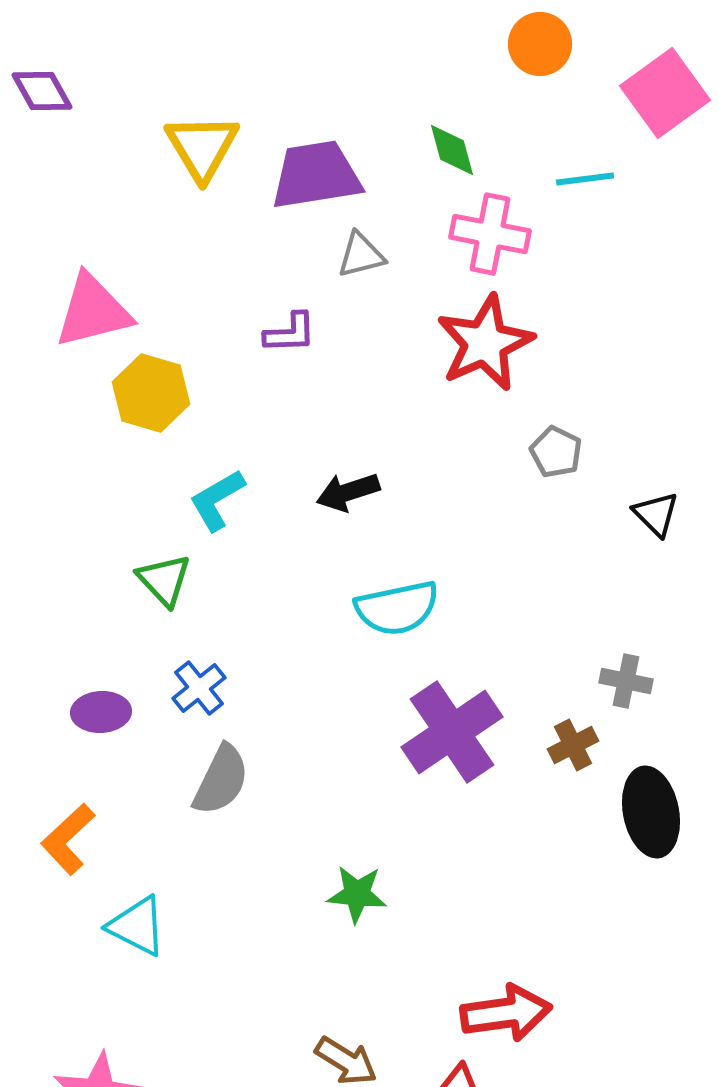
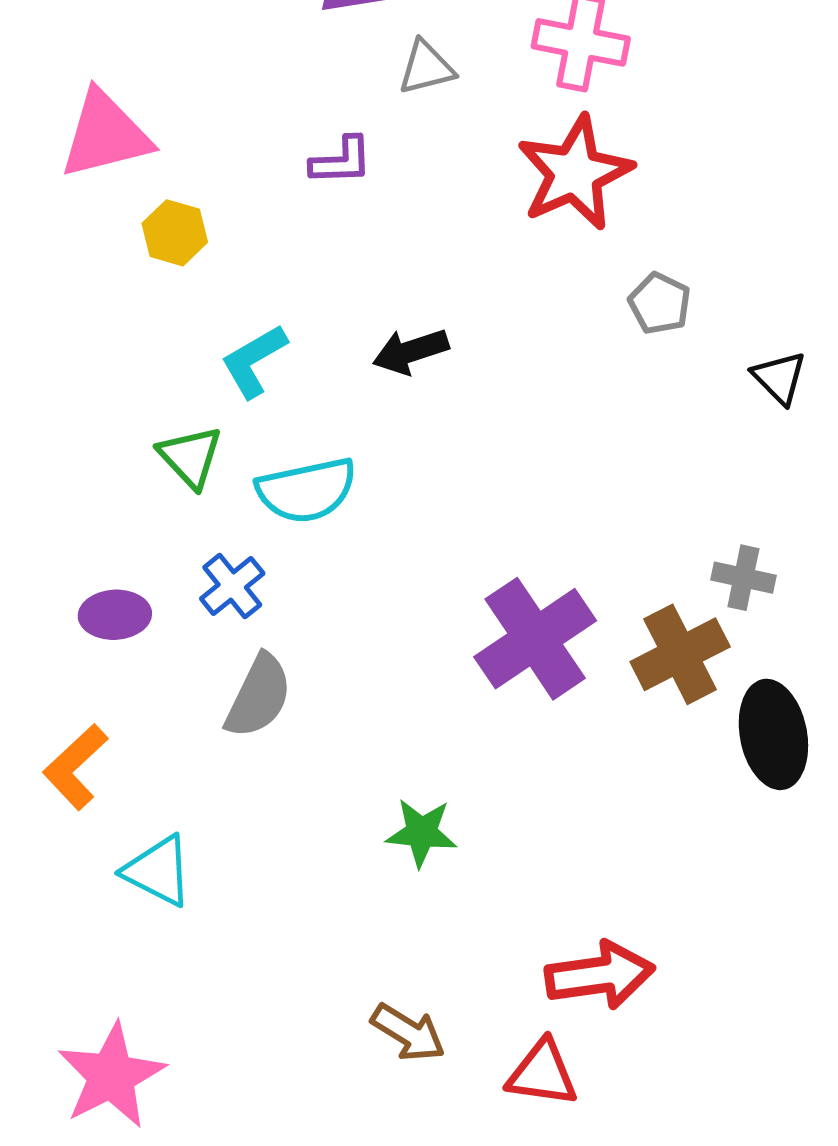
yellow hexagon: (151, 393) -> (175, 233), size x0.7
cyan semicircle: (397, 608) -> (306, 490), moved
brown cross: (573, 745) -> (680, 654), size x1.6

